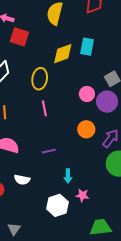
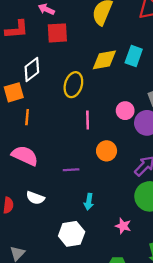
red square: (19, 37) -> (57, 33), turned -30
pink line: (44, 108) -> (88, 120), moved
orange circle: (86, 129) -> (107, 151), moved
pink star: (82, 195) -> (123, 226), moved

